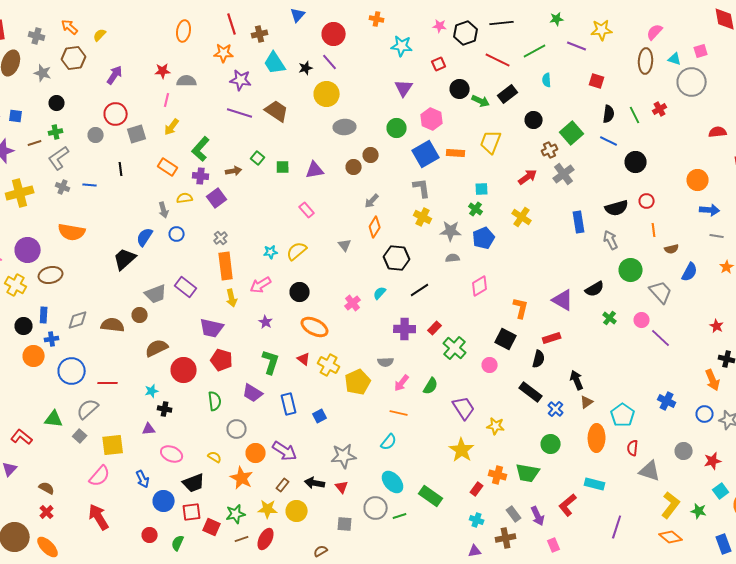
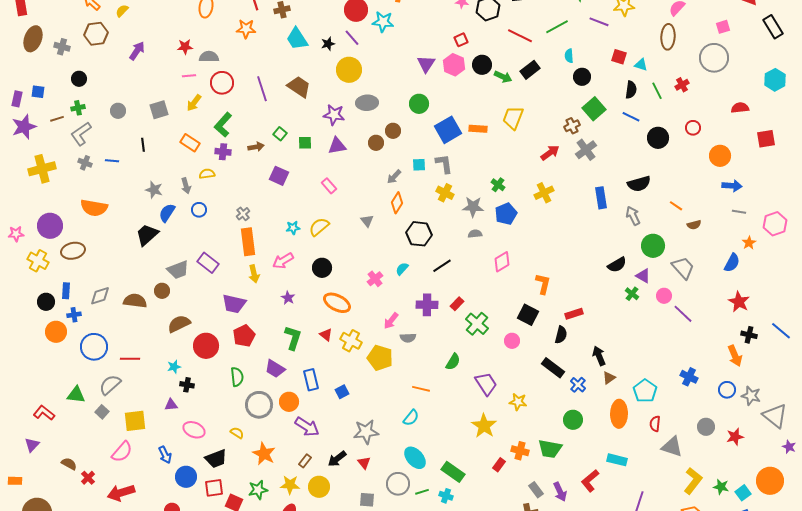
gray cross: (37, 36) -> (62, 47), moved
cyan star: (402, 46) -> (383, 22), moved
cyan triangle: (675, 59) -> (641, 65), moved
gray star: (43, 73) -> (154, 190), moved
purple star: (241, 80) -> (334, 115), moved
pink line: (167, 100) -> (189, 76), turned 72
purple line: (240, 113) -> (262, 89), turned 55
red circle: (116, 114) -> (222, 83), moved
pink hexagon: (432, 119) -> (454, 65), moved
black circle: (534, 120) -> (582, 77), moved
cyan square: (482, 189) -> (419, 165), moved
purple square: (217, 198) -> (279, 176), moved, turned -30
red circle: (647, 201) -> (693, 128), moved
yellow cross: (522, 217) -> (544, 193), turned 30
orange line: (654, 230) -> (676, 206), turned -48
blue semicircle: (690, 272) -> (732, 263), moved
purple triangle: (563, 300) -> (643, 276), moved, size x0.7
red star: (717, 326) -> (739, 302), size x1.5
red pentagon: (222, 360) -> (244, 336), turned 30
yellow pentagon: (358, 382) -> (380, 358), turned -30
pink arrow: (402, 383) -> (391, 321), moved
gray circle: (237, 429) -> (259, 405), size x1.4
orange circle: (256, 453) -> (289, 402), moved
black arrow: (315, 483) -> (337, 459), turned -48
cyan square: (721, 491) -> (743, 493), moved
red cross: (47, 512) -> (88, 478), moved
red arrow: (99, 517) -> (121, 493), turned -76
cyan cross: (477, 520) -> (446, 496), moved

